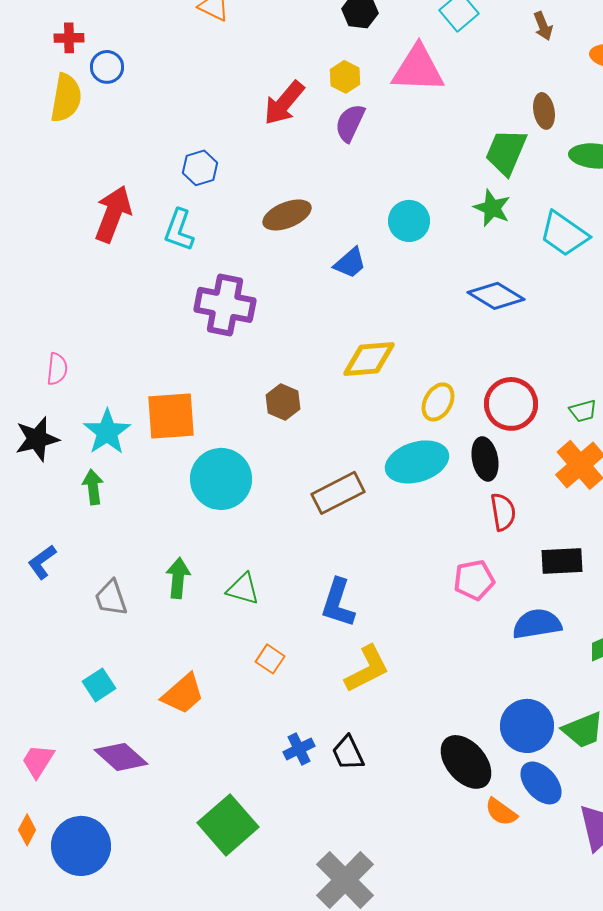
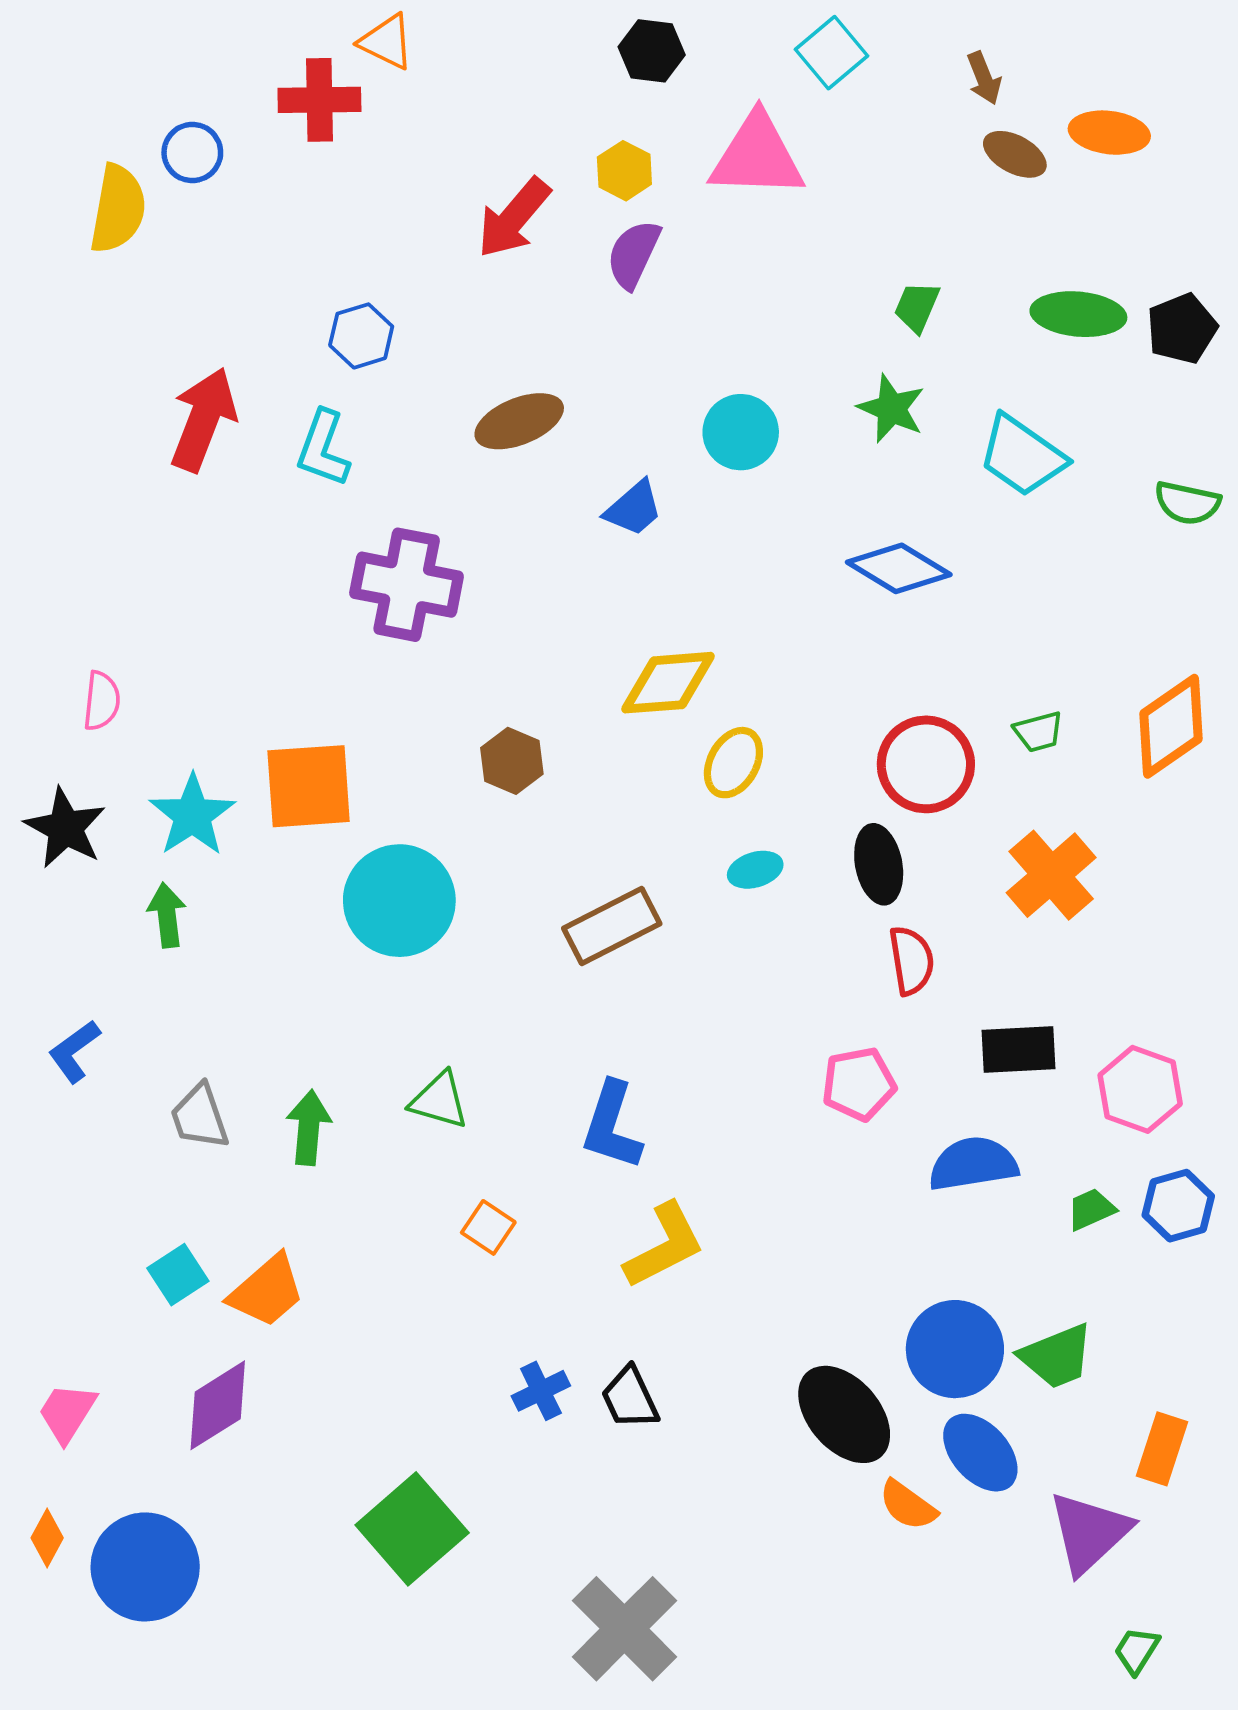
red cross: (69, 38) -> (319, 100), moved, size x1.5
brown ellipse: (544, 111) -> (1015, 154), moved, turned -52
green trapezoid: (506, 152) -> (917, 307), size x0.6
yellow ellipse: (438, 402) -> (733, 763), moved
green trapezoid: (583, 411) -> (1038, 732), moved
black star: (37, 439) -> (65, 828), turned -30
cyan ellipse: (417, 462) -> (755, 870), size x0.5
green arrow: (178, 578) -> (309, 1128), moved
orange trapezoid: (183, 694) -> (267, 1291), moved
purple diamond: (121, 757) -> (218, 1405), turned -74

